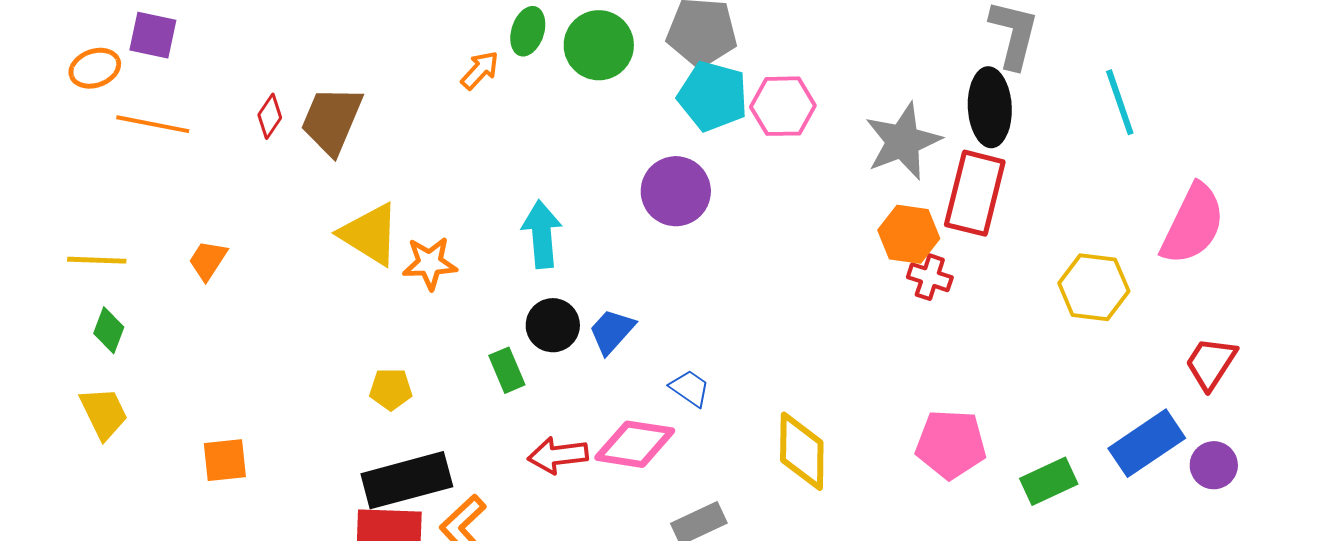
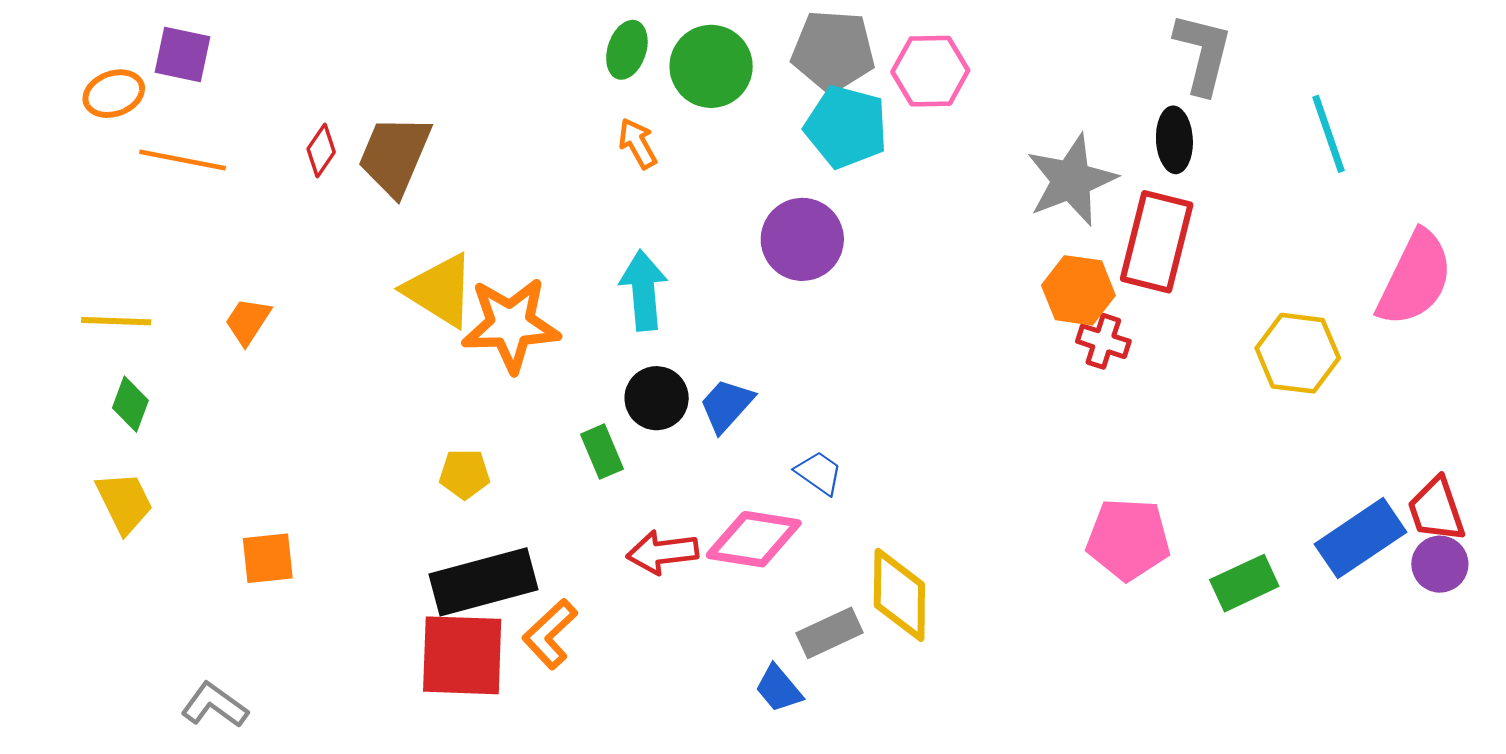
orange arrow: (480, 70) -> (638, 143), moved, turned -72
pink hexagon: (783, 106) -> (930, 71), moved
black ellipse: (990, 107) -> (1174, 140), size x0.7
orange star: (430, 263) -> (511, 325), size x1.5
red trapezoid: (1211, 363) -> (1436, 510), moved, turned -52
yellow diamond: (802, 451) -> (899, 595), moved

